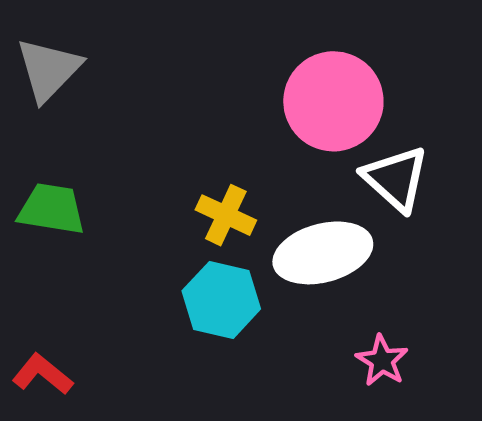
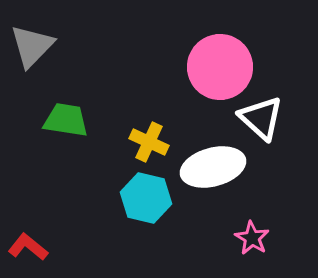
green trapezoid: (52, 209) -> (66, 120), moved

